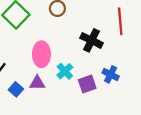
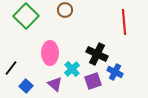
black cross: (91, 40) -> (97, 54), moved
purple triangle: (37, 83) -> (55, 84), moved, turned 42

